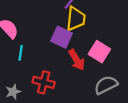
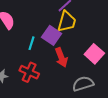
pink square: (99, 52) -> (94, 54), moved
cyan line: (21, 53) -> (31, 43), moved

